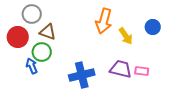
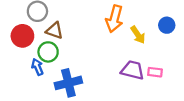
blue cross: (82, 75) -> (68, 83), moved

